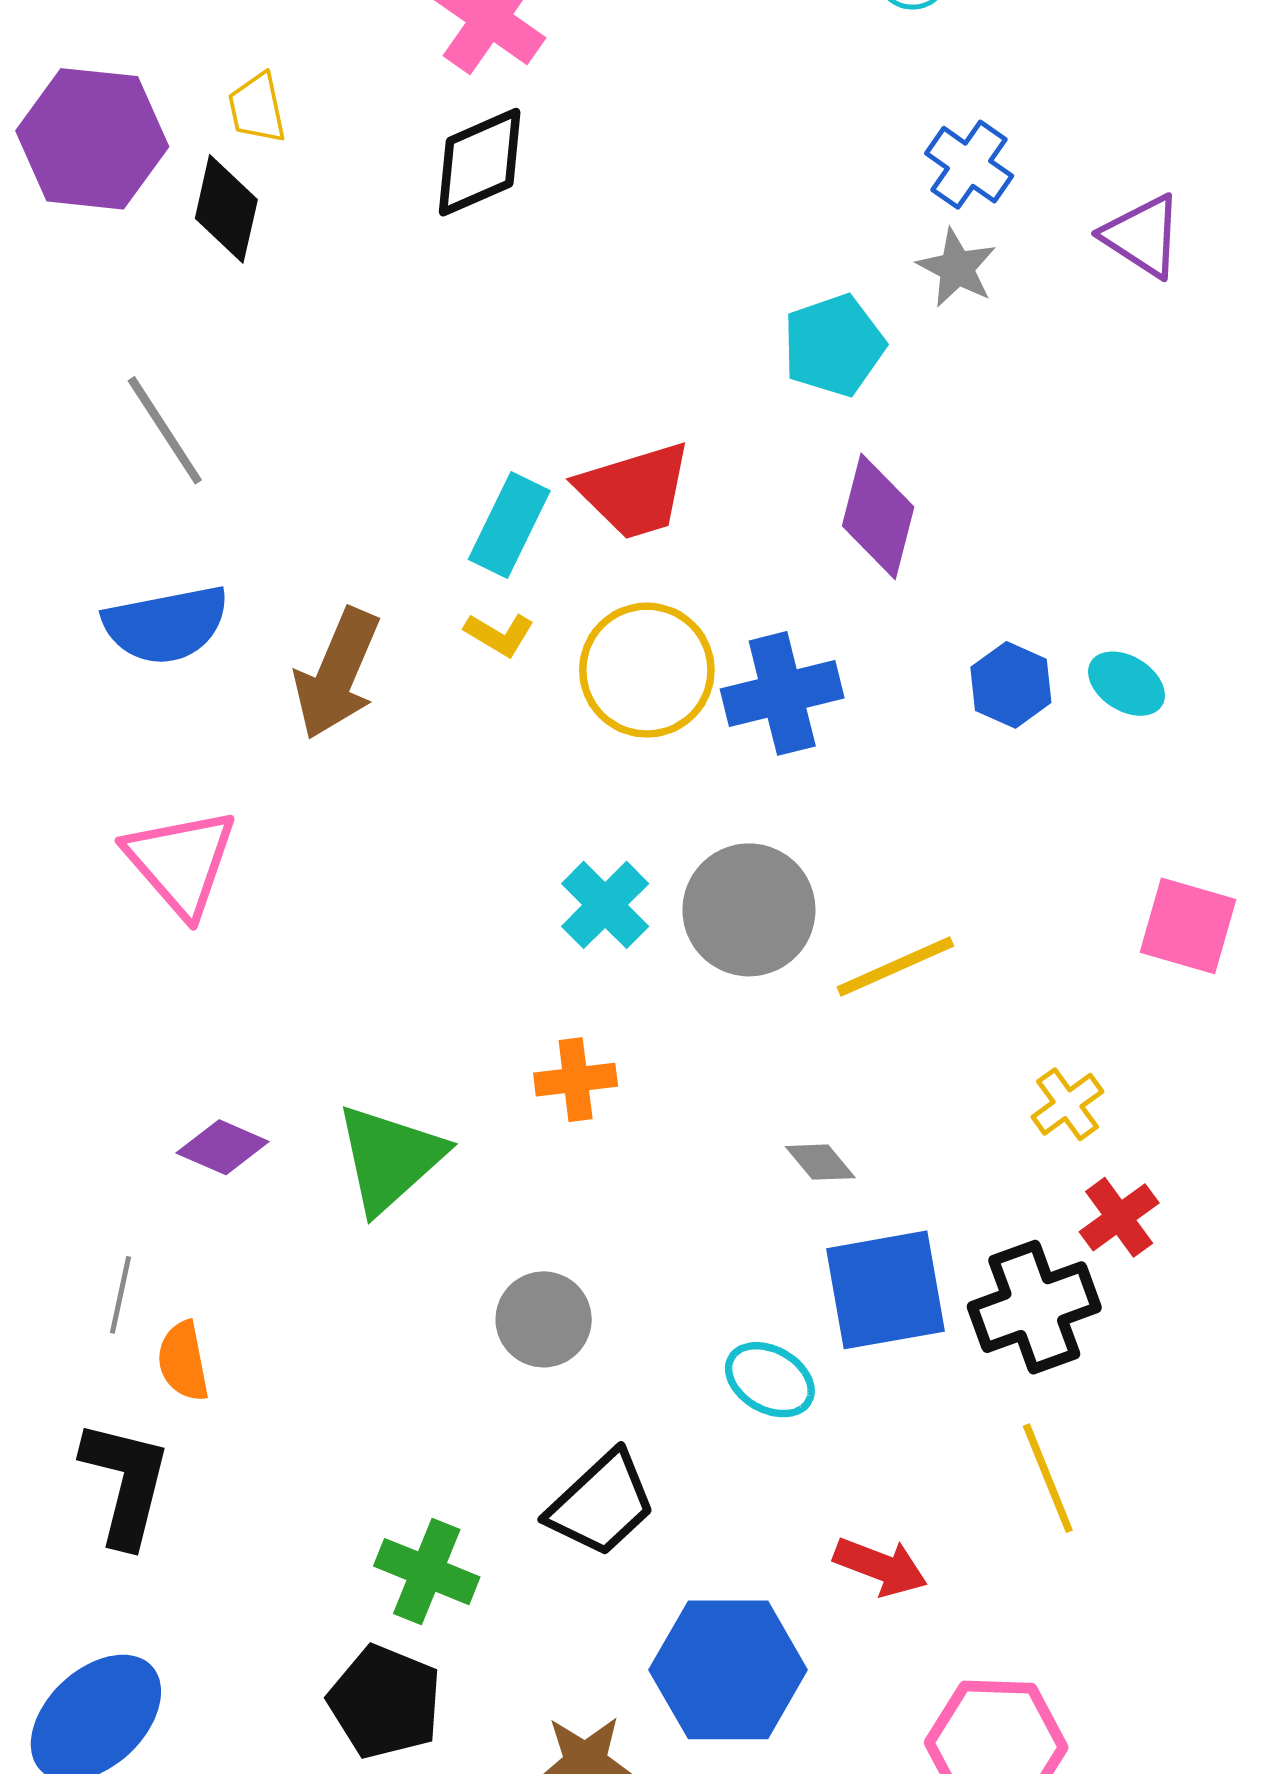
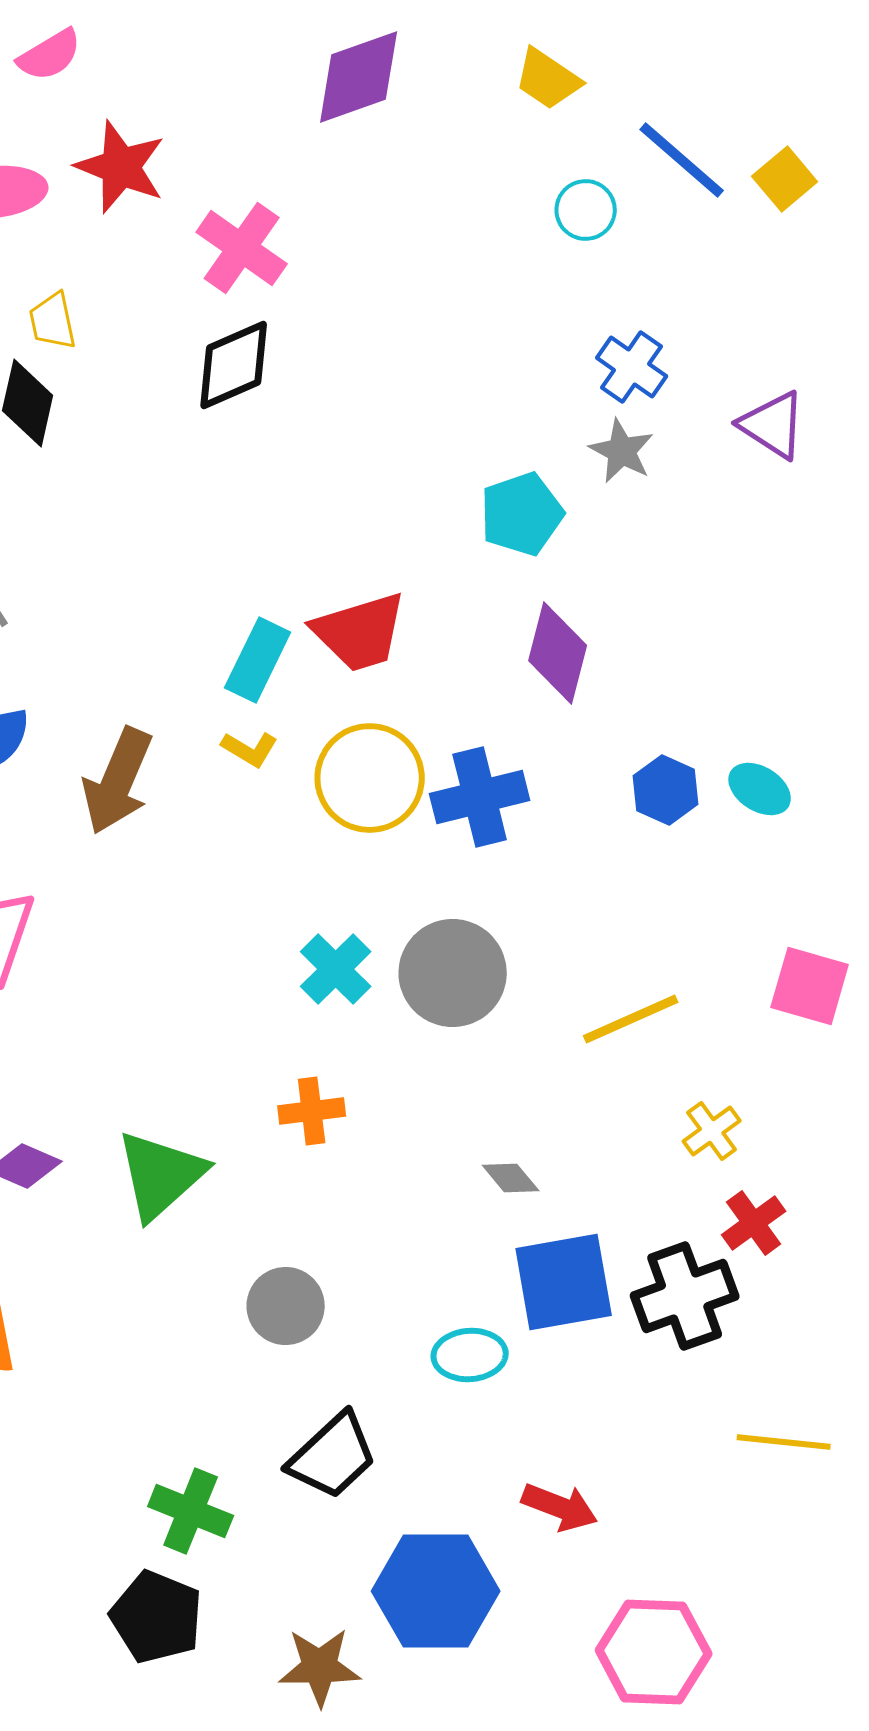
yellow line: (895, 966) -> (631, 1019), moved
cyan ellipse: (770, 1380) -> (470, 1355), turned -34
yellow line: (1048, 1478) -> (784, 1442), moved, turned -62

